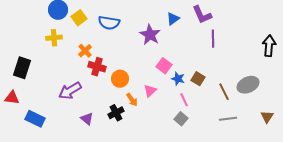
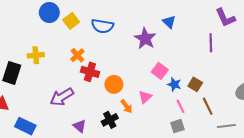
purple L-shape: (202, 15) -> (225, 18), moved
blue triangle: (173, 19) -> (169, 22), turned -40
yellow cross: (54, 38) -> (36, 55), moved
brown line: (224, 92) -> (208, 106), moved
gray square: (181, 119) -> (177, 126), turned 32

